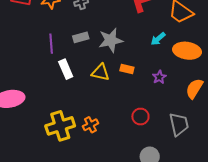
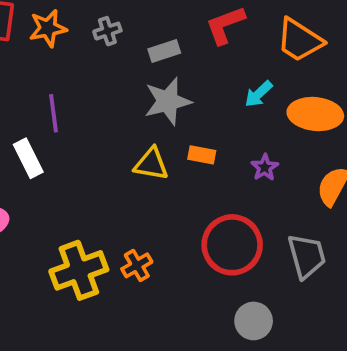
gray rectangle: (81, 37) -> (164, 51), moved
white rectangle: (66, 69) -> (28, 158), moved
red circle: (140, 117) -> (232, 245), size x1.8

